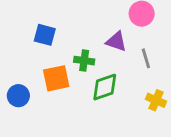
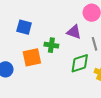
green diamond: (105, 87) -> (80, 63), moved

